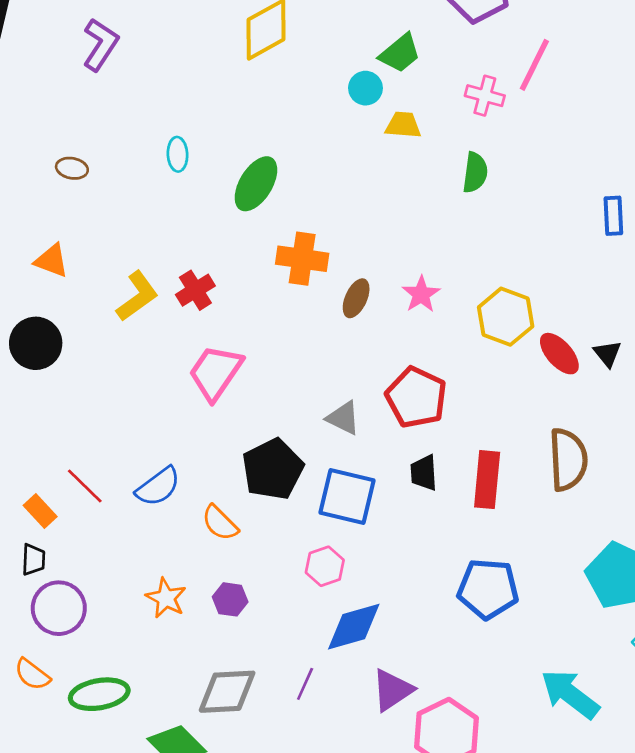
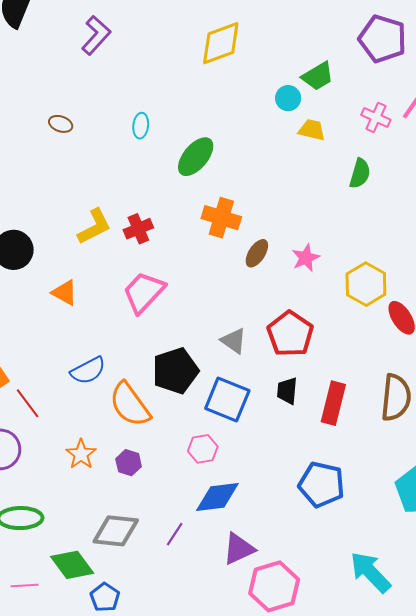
orange triangle: (52, 261) -> (65, 293), moved
red line: (85, 486) -> (28, 403), moved
orange semicircle: (220, 523) -> (130, 405), size x1.6

